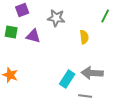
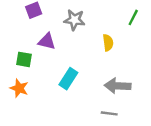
green square: (11, 32) -> (24, 59), moved
cyan rectangle: (67, 79) -> (68, 79), moved

